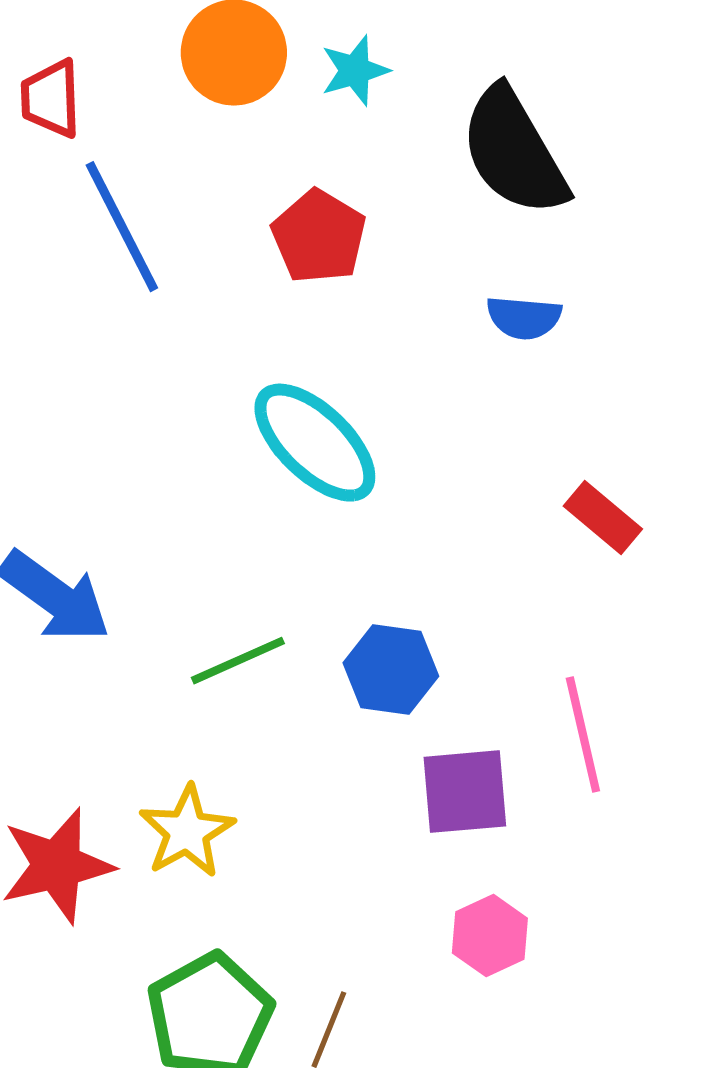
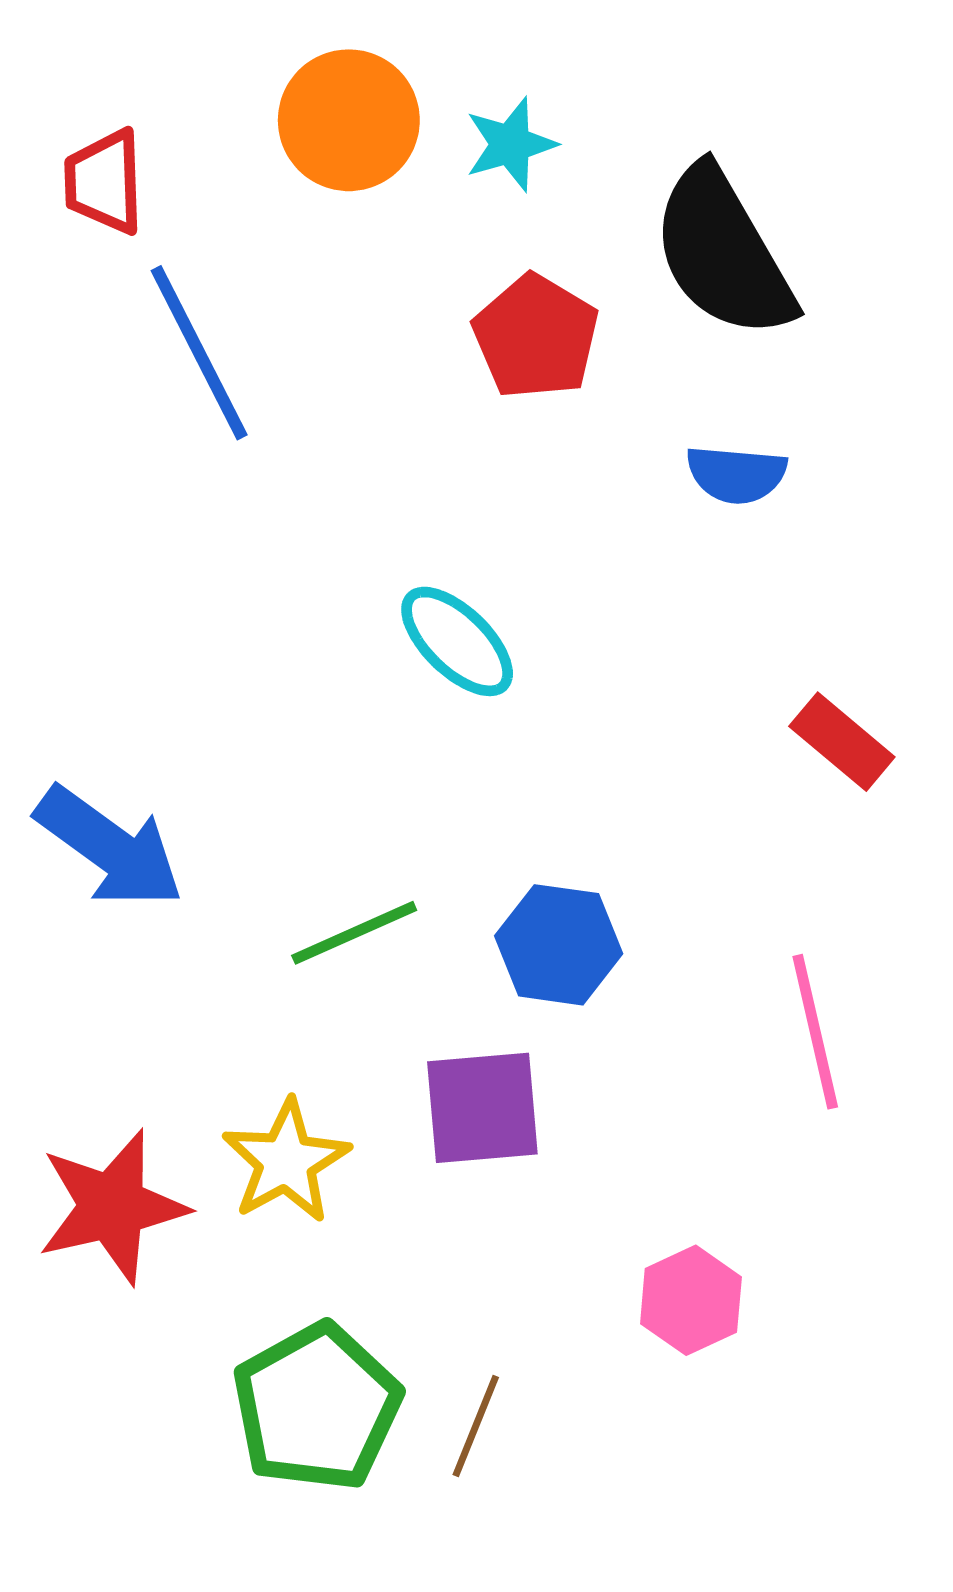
red pentagon: (319, 237) -> (536, 337), moved
cyan ellipse: (315, 443) -> (457, 641), size x0.7
purple square: (465, 792) -> (482, 1108), moved

